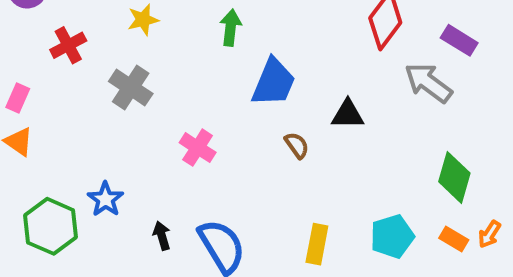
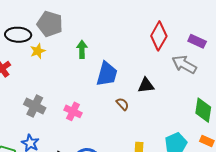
gray cross: (131, 88) -> (35, 106), moved

